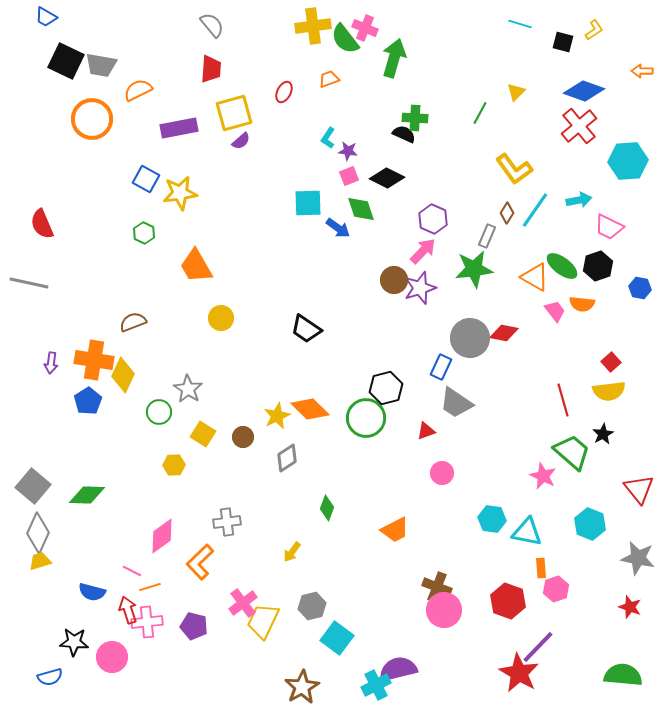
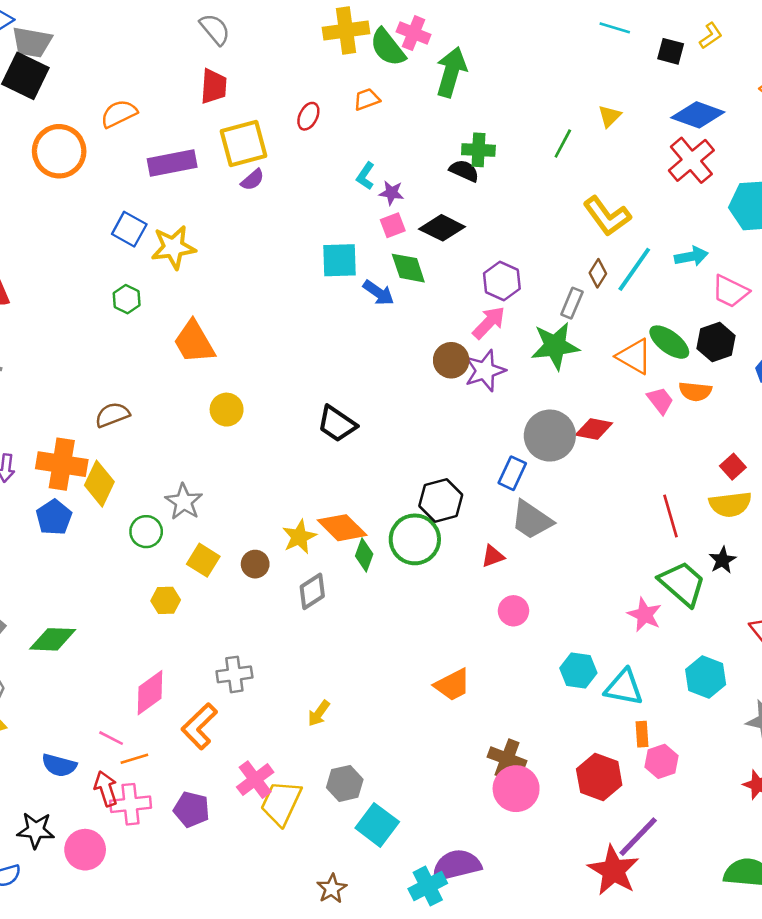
gray trapezoid: (101, 65) -> (32, 42), moved
green diamond: (327, 508) -> (364, 555), moved
brown star: (302, 687) -> (332, 889), size x0.7

